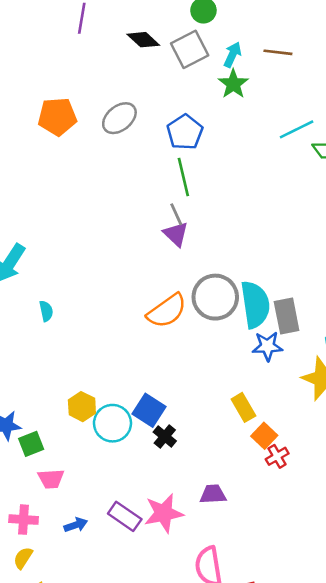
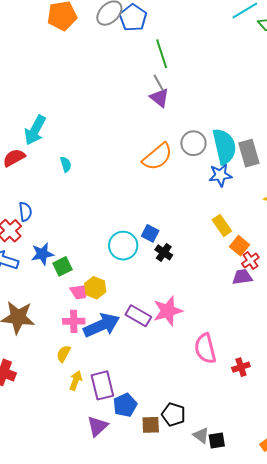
blue pentagon: (185, 132) -> (133, 18), moved
gray circle: (215, 297) -> (193, 143), size x0.7
blue star: (267, 346) -> (220, 175), moved
yellow hexagon: (82, 407) -> (95, 288), moved
blue square: (149, 410) -> (150, 233), size x0.7
purple trapezoid: (213, 494) -> (242, 277), moved
pink cross: (24, 520) -> (74, 321), moved
blue arrow: (76, 525) -> (102, 325), size x2.0

